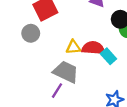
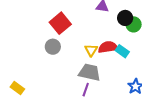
yellow triangle: (73, 47) -> (91, 50), turned -40

